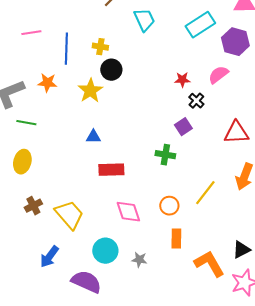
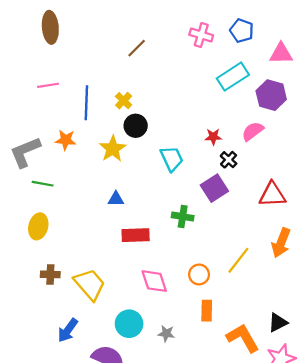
cyan trapezoid: (144, 20) -> (172, 159), moved
yellow cross: (100, 47) -> (124, 101), turned 35
purple square: (183, 127) -> (214, 188), size x1.4
green cross: (165, 155) -> (183, 217), moved
brown cross: (33, 206) -> (50, 274), turned 30

